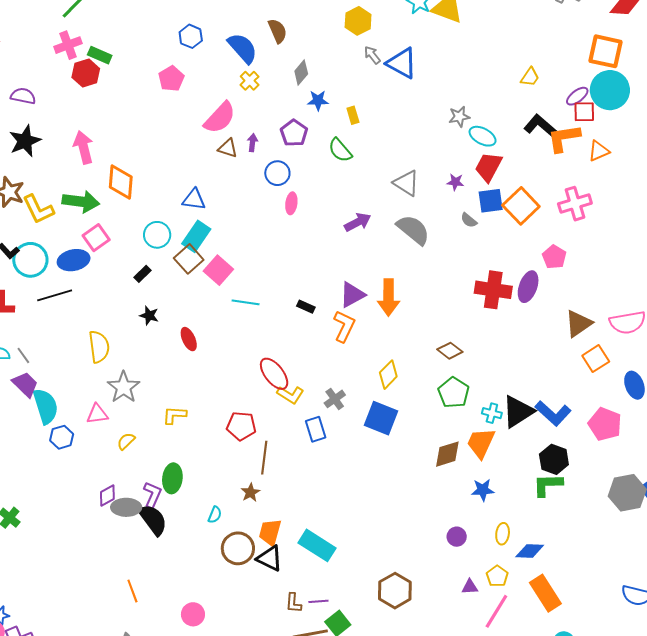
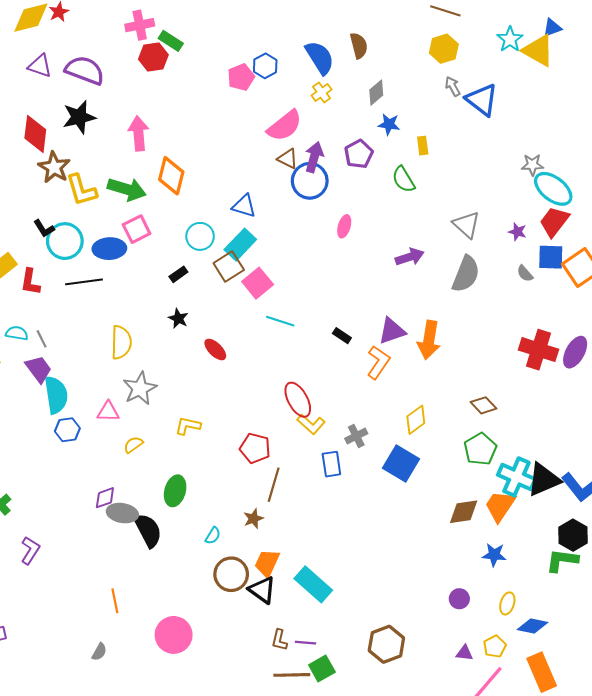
blue hexagon: (191, 36) -> (265, 66), moved
purple semicircle: (23, 96) -> (85, 70), size x1.5
cyan ellipse: (483, 136) -> (553, 189), size x1.4
purple arrow: (252, 143) -> (314, 157), size x1.6
blue circle: (277, 173) -> (310, 181), moved, size x1.4
gray semicircle: (413, 230) -> (466, 274), turned 63
red ellipse: (189, 339) -> (215, 349), turned -30
cyan cross: (492, 413) -> (517, 477), size x1.8
purple L-shape: (152, 495) -> (30, 550), moved
pink circle: (193, 614) -> (174, 635), size x1.5

